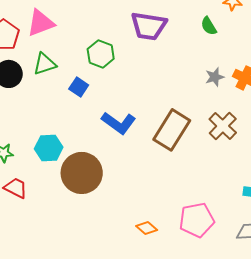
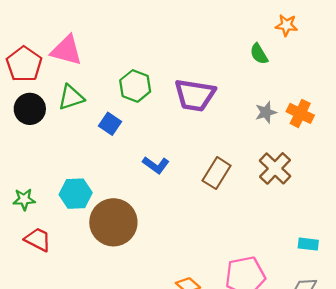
pink triangle: (41, 23) -> (66, 50), turned 36
purple trapezoid: (149, 26) -> (195, 95), moved
blue L-shape: (119, 123) -> (156, 165), size x0.7
brown rectangle: (172, 130) -> (217, 173), size x0.7

